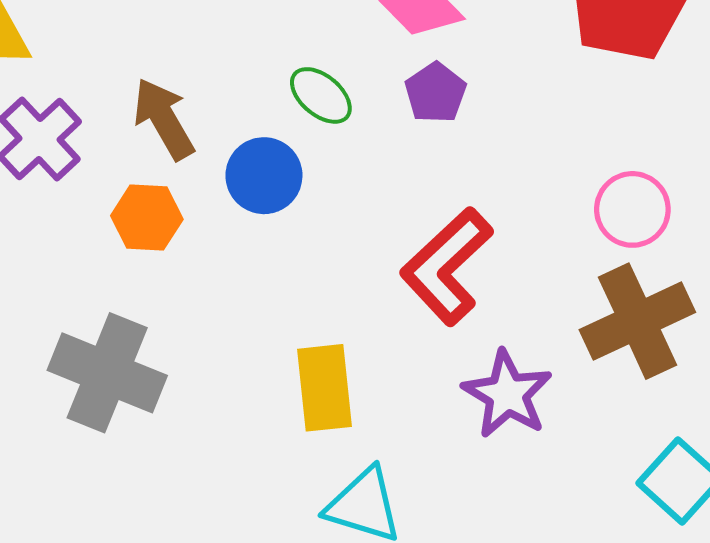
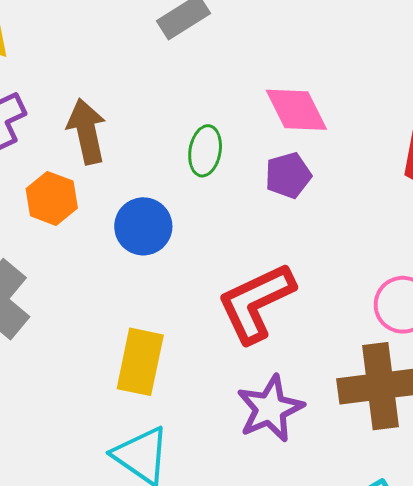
green ellipse: (321, 95) -> (205, 151), turned 42
blue circle: (264, 176) -> (143, 226), moved

